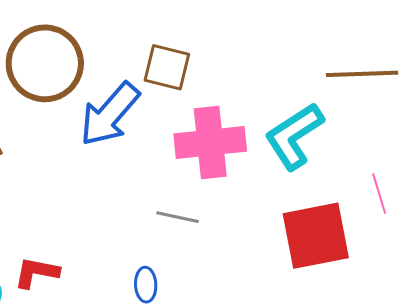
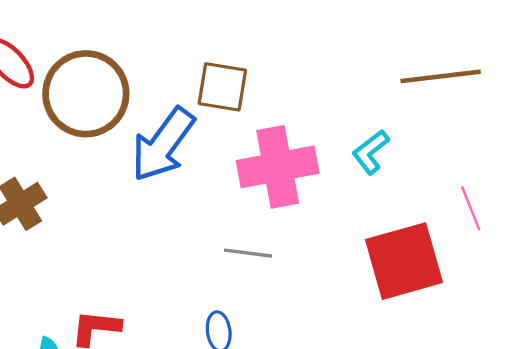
cyan L-shape: (294, 136) -> (371, 152), size x0.6

